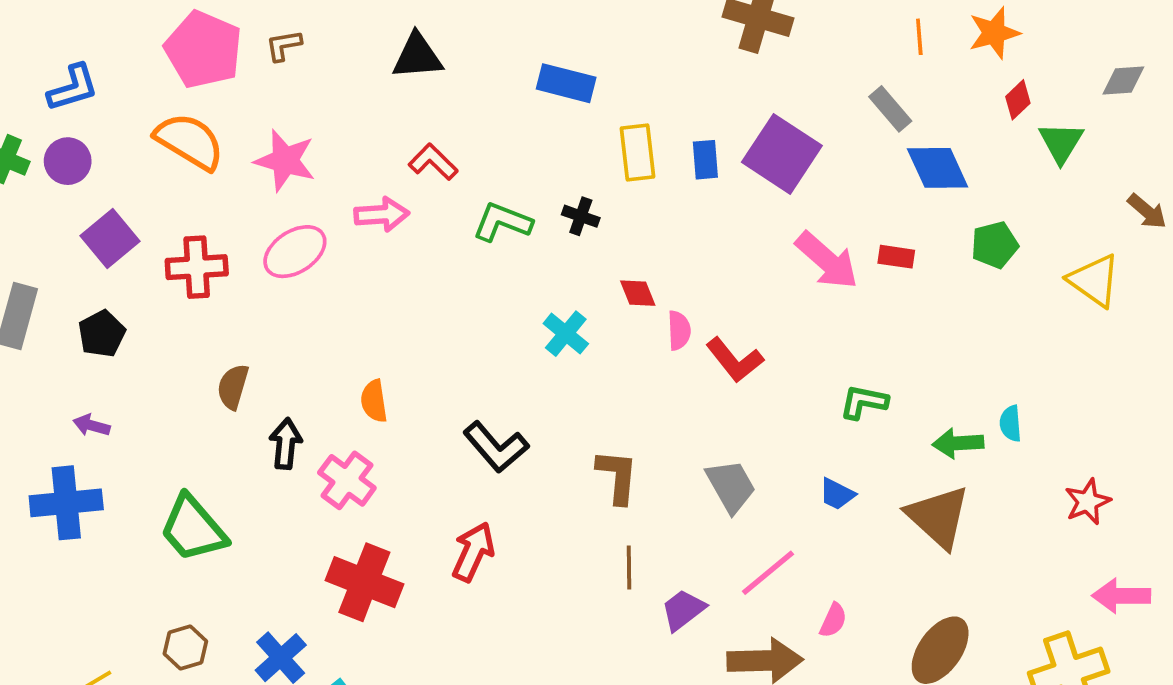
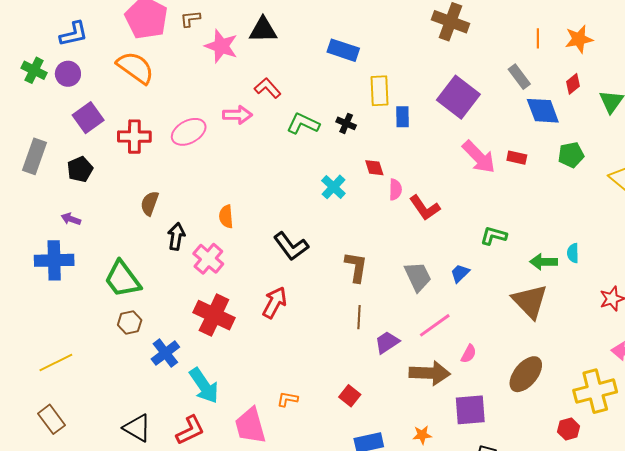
red diamond: (1018, 100) -> (573, 84), moved
blue rectangle: (705, 160) -> (402, 117), moved
pink star: (285, 161) -> (221, 46), moved
blue trapezoid: (837, 494) -> (460, 273), moved, turned 105
brown hexagon: (185, 648) -> (130, 323), moved

